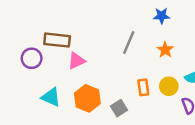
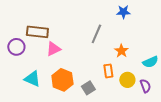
orange star: (165, 50) -> (121, 51), moved
yellow circle: (169, 86) -> (127, 80), moved

